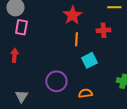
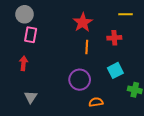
cyan square: (89, 60) -> (115, 70), moved
purple circle: (56, 81) -> (80, 80), moved
gray triangle: (21, 96) -> (31, 97), moved

